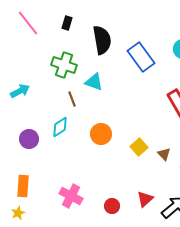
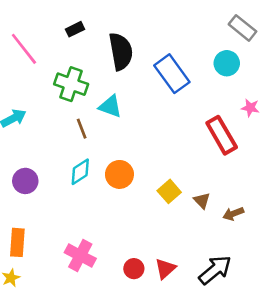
pink line: (28, 23) -> (24, 49), moved
black rectangle: (67, 23) -> (75, 29), turned 48
cyan diamond: (60, 127) -> (80, 172), moved
red triangle: (145, 199) -> (165, 269), moved

